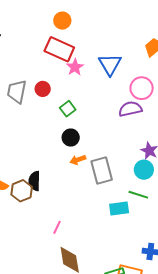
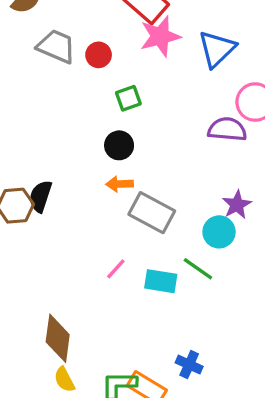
pink star: (75, 67) -> (160, 36), size x1.4
gray trapezoid: (17, 92) -> (56, 46), turned 85
gray rectangle: (102, 171) -> (152, 213), turned -64
pink line: (57, 227) -> (116, 269), moved

